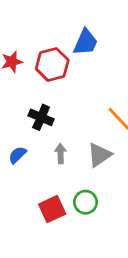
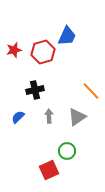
black cross: (41, 117) -> (35, 90), turned -36
red square: (52, 209) -> (49, 170), moved

